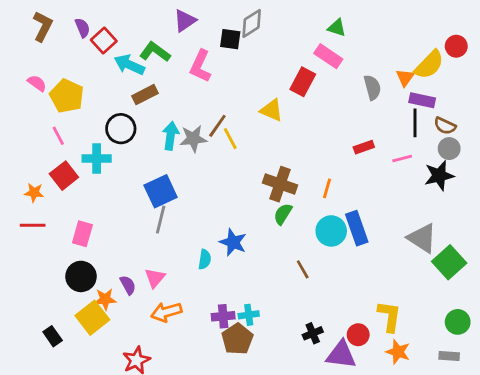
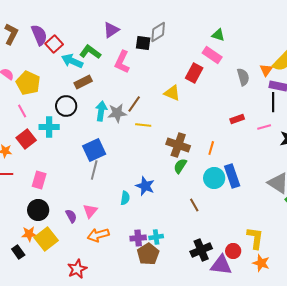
purple semicircle: (82, 28) -> (39, 35), size x1.5
yellow line: (230, 139) -> (143, 125), moved, turned -56
orange star: (105, 299) -> (29, 234), moved
black cross: (313, 333) -> (201, 250), size x1.5

